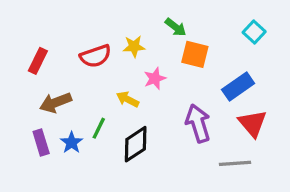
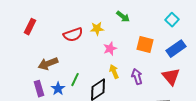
orange square: (195, 54) -> (145, 45), moved
red rectangle: (38, 61) -> (30, 27), moved
blue rectangle: (238, 87) -> (176, 49), moved
yellow arrow: (128, 99) -> (114, 72), moved, turned 40
purple arrow: (198, 123) -> (137, 77), size x0.7

